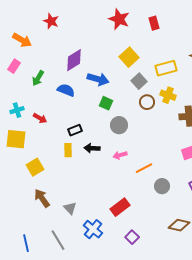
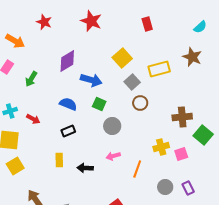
red star: (119, 19) -> (91, 21), moved
blue semicircle: (66, 90) -> (68, 104), moved
yellow cross: (168, 95) -> (161, 147), moved, turned -35
black arrow: (92, 148) -> (85, 168), moved
yellow rectangle: (68, 150) -> (59, 160), moved
yellow square: (35, 167) -> (15, 166), moved
orange line: (144, 168) -> (137, 169), turned -42
gray circle: (162, 186) -> (165, 187), moved

